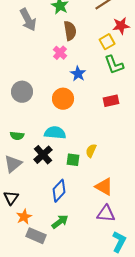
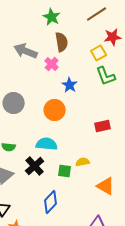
gray arrow: (28, 20) -> (26, 51), moved, turned 140
red rectangle: (111, 101) -> (103, 126), moved
yellow semicircle: (91, 151) -> (83, 162), turned 56
orange triangle: (104, 187) -> (106, 186), moved

